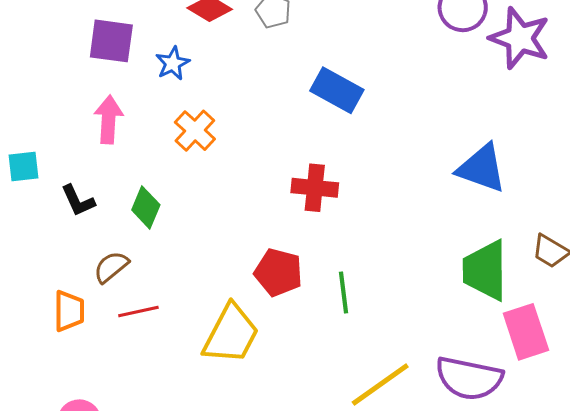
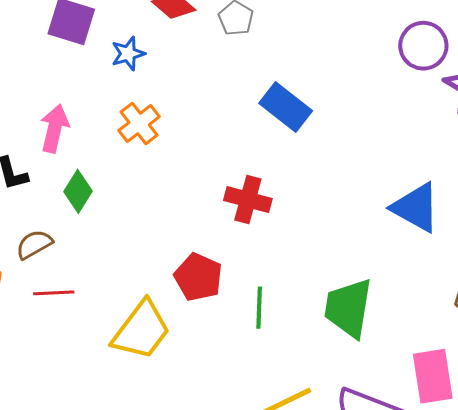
pink arrow: (109, 119) -> (54, 129), moved
green trapezoid: (485, 270) -> (348, 308), moved

